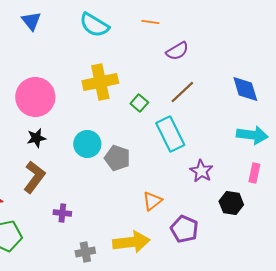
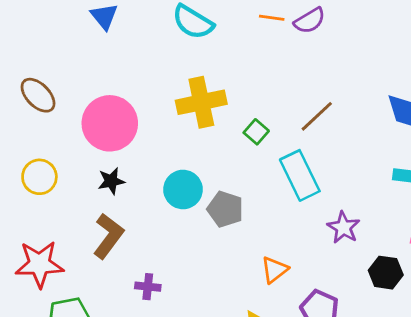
purple semicircle: (177, 51) -> (310, 21), moved

